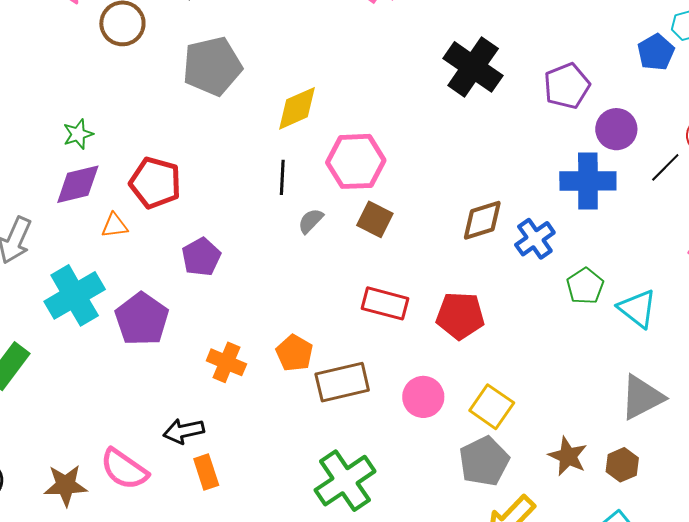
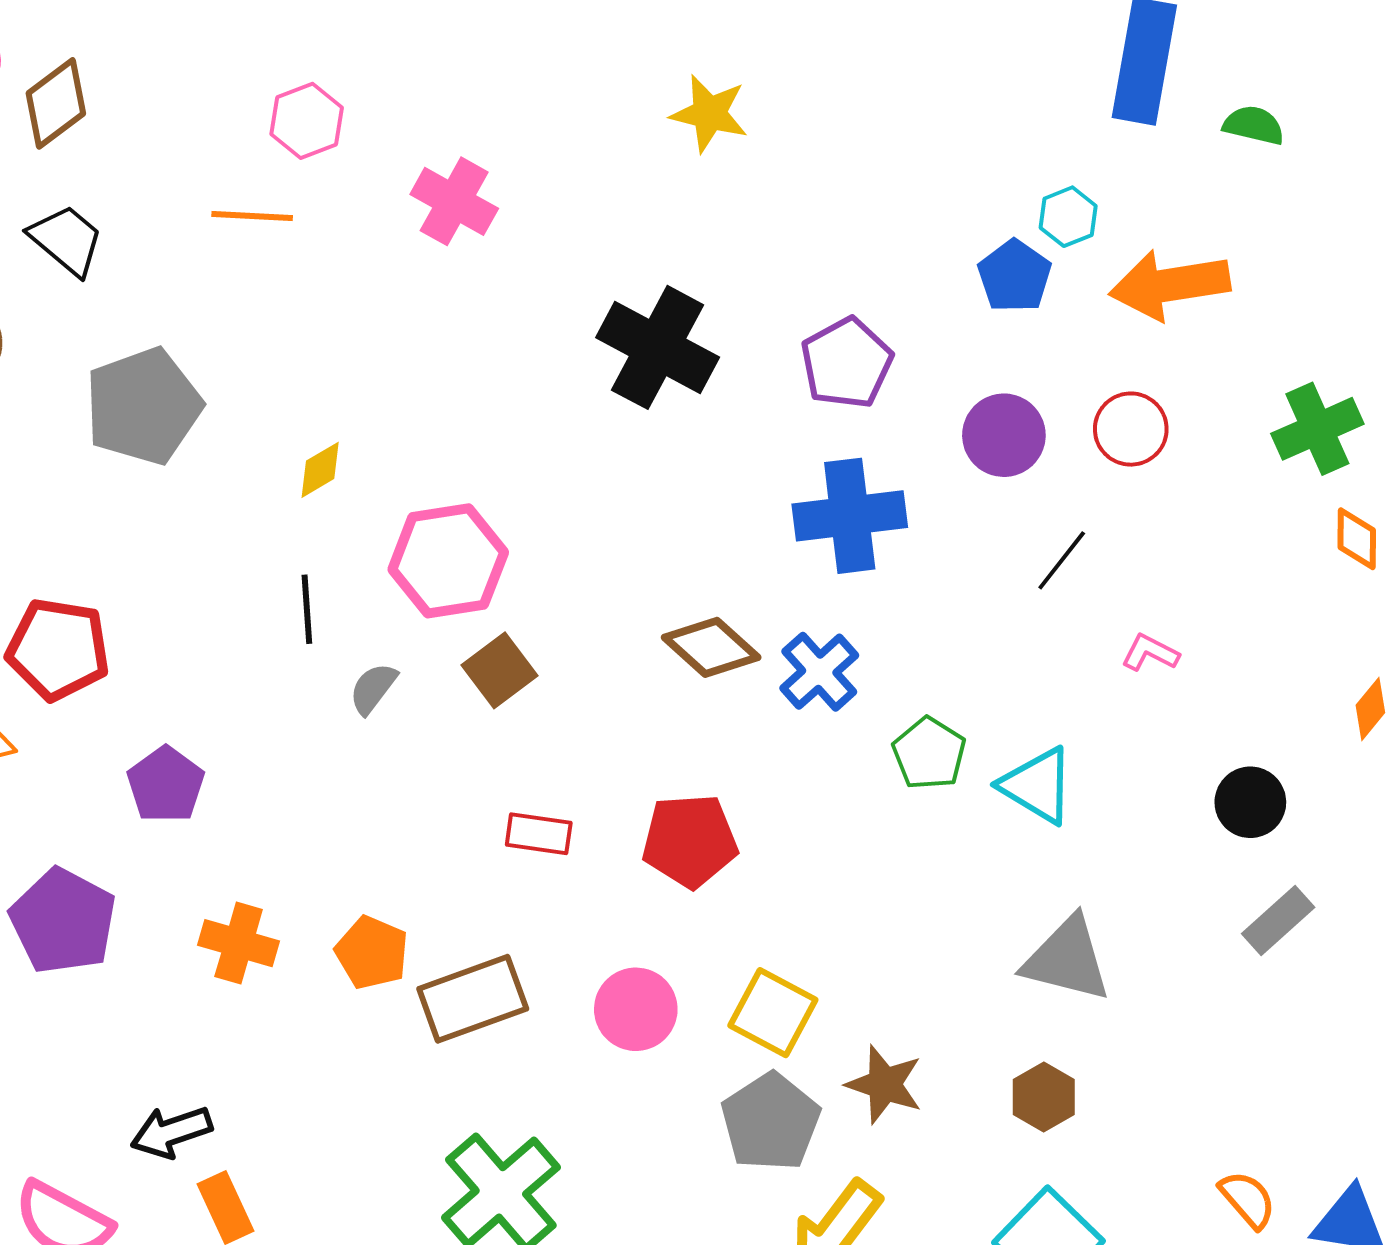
yellow diamond: (297, 108) -> (320, 470), size x0.6
purple circle: (616, 129) -> (1004, 435), moved
black line: (665, 167) -> (1062, 560), moved
blue cross: (588, 181) -> (850, 516), moved
brown square: (375, 219) -> (499, 670), turned 33
brown diamond: (482, 220) -> (711, 647), turned 66
red rectangle: (385, 303) -> (539, 834), size x0.7
orange cross: (226, 362) -> (239, 943), moved
gray triangle: (642, 397) -> (1067, 959), turned 48
brown star: (568, 456) -> (884, 1084), moved

